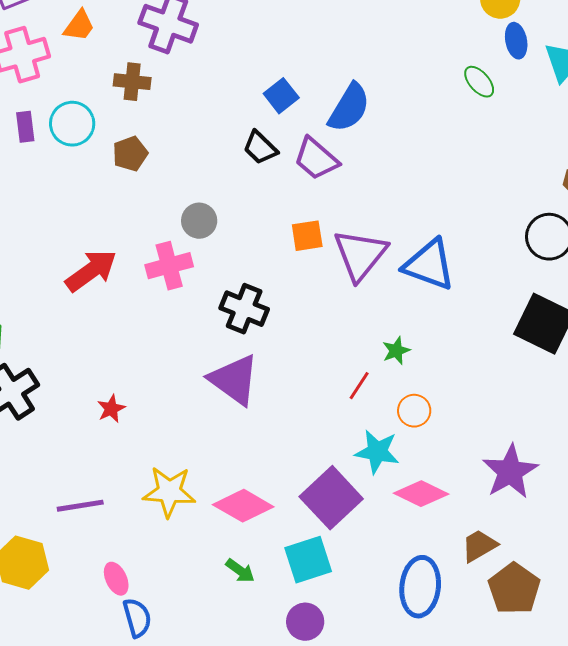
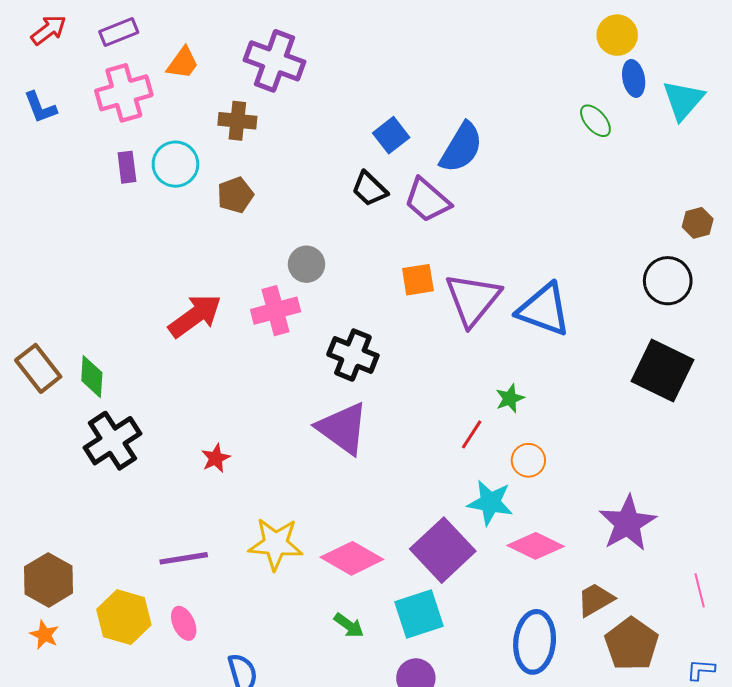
pink ellipse: (116, 579) -> (184, 623), moved

